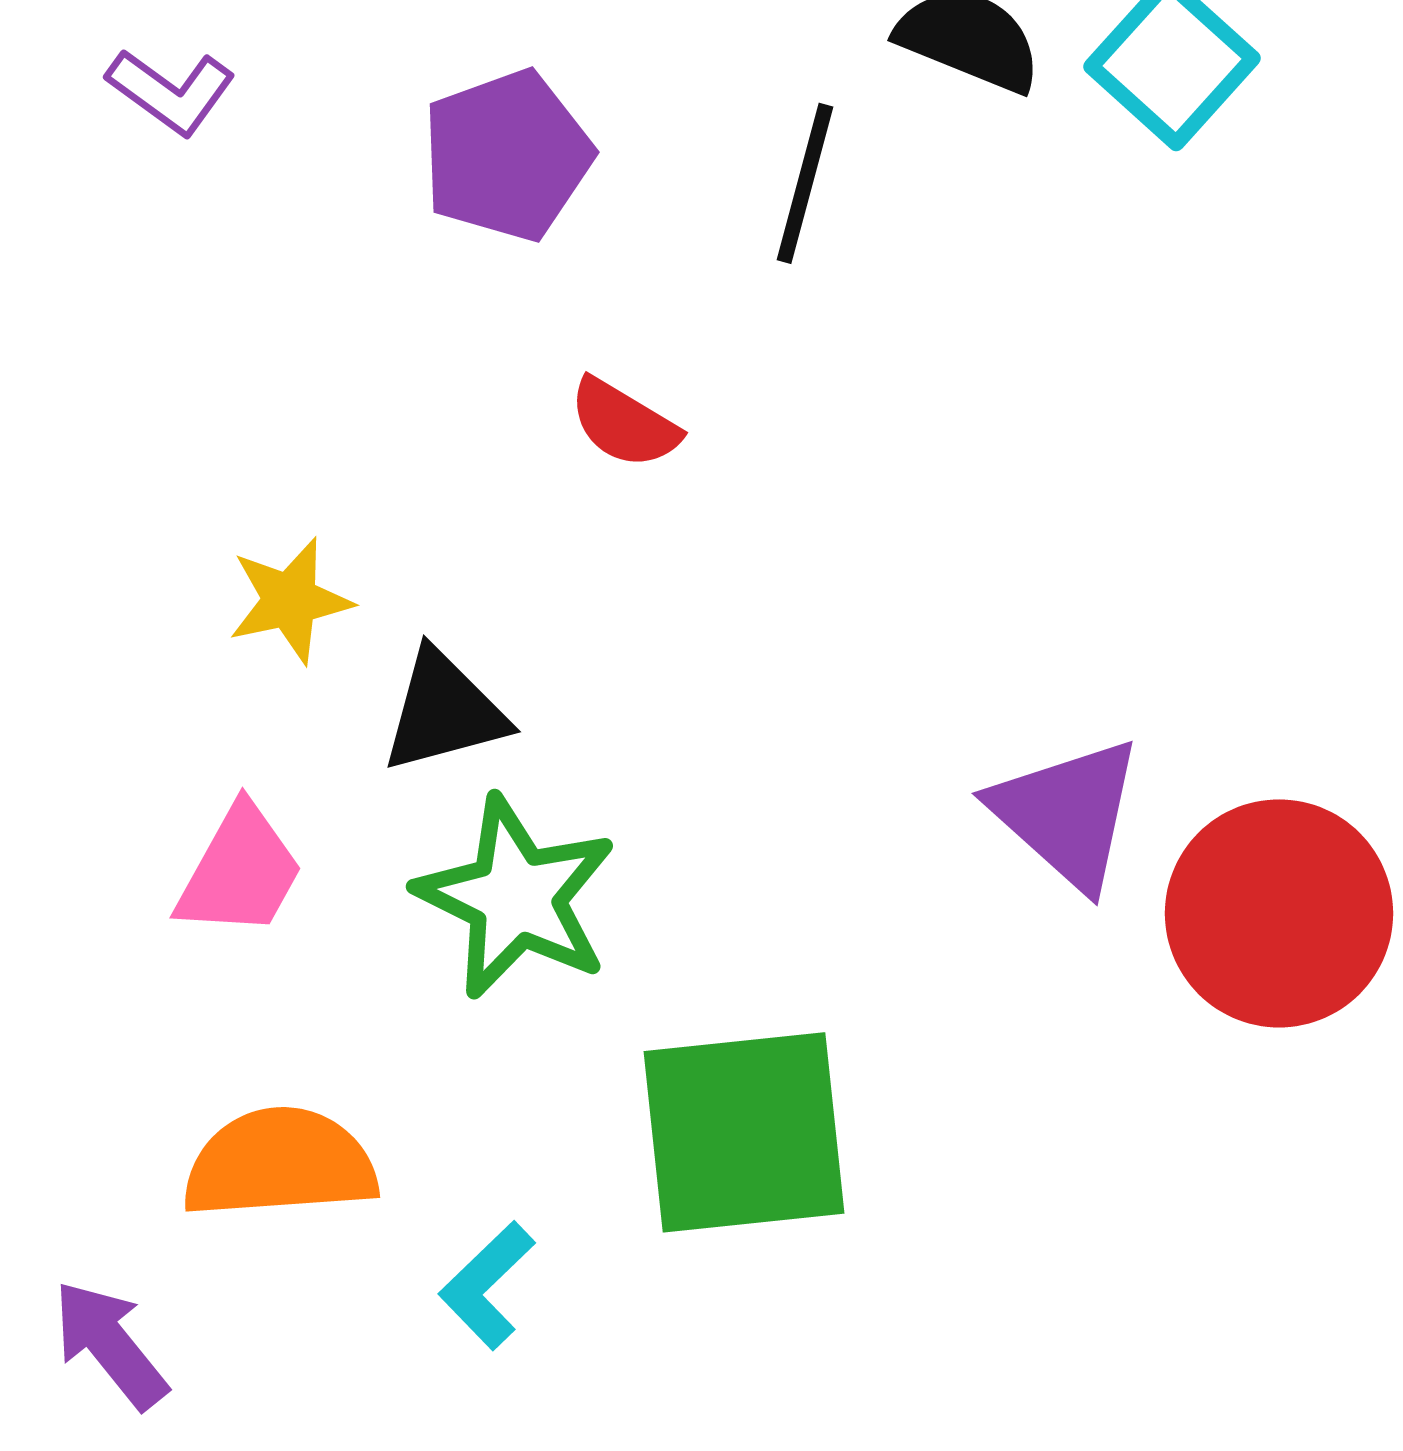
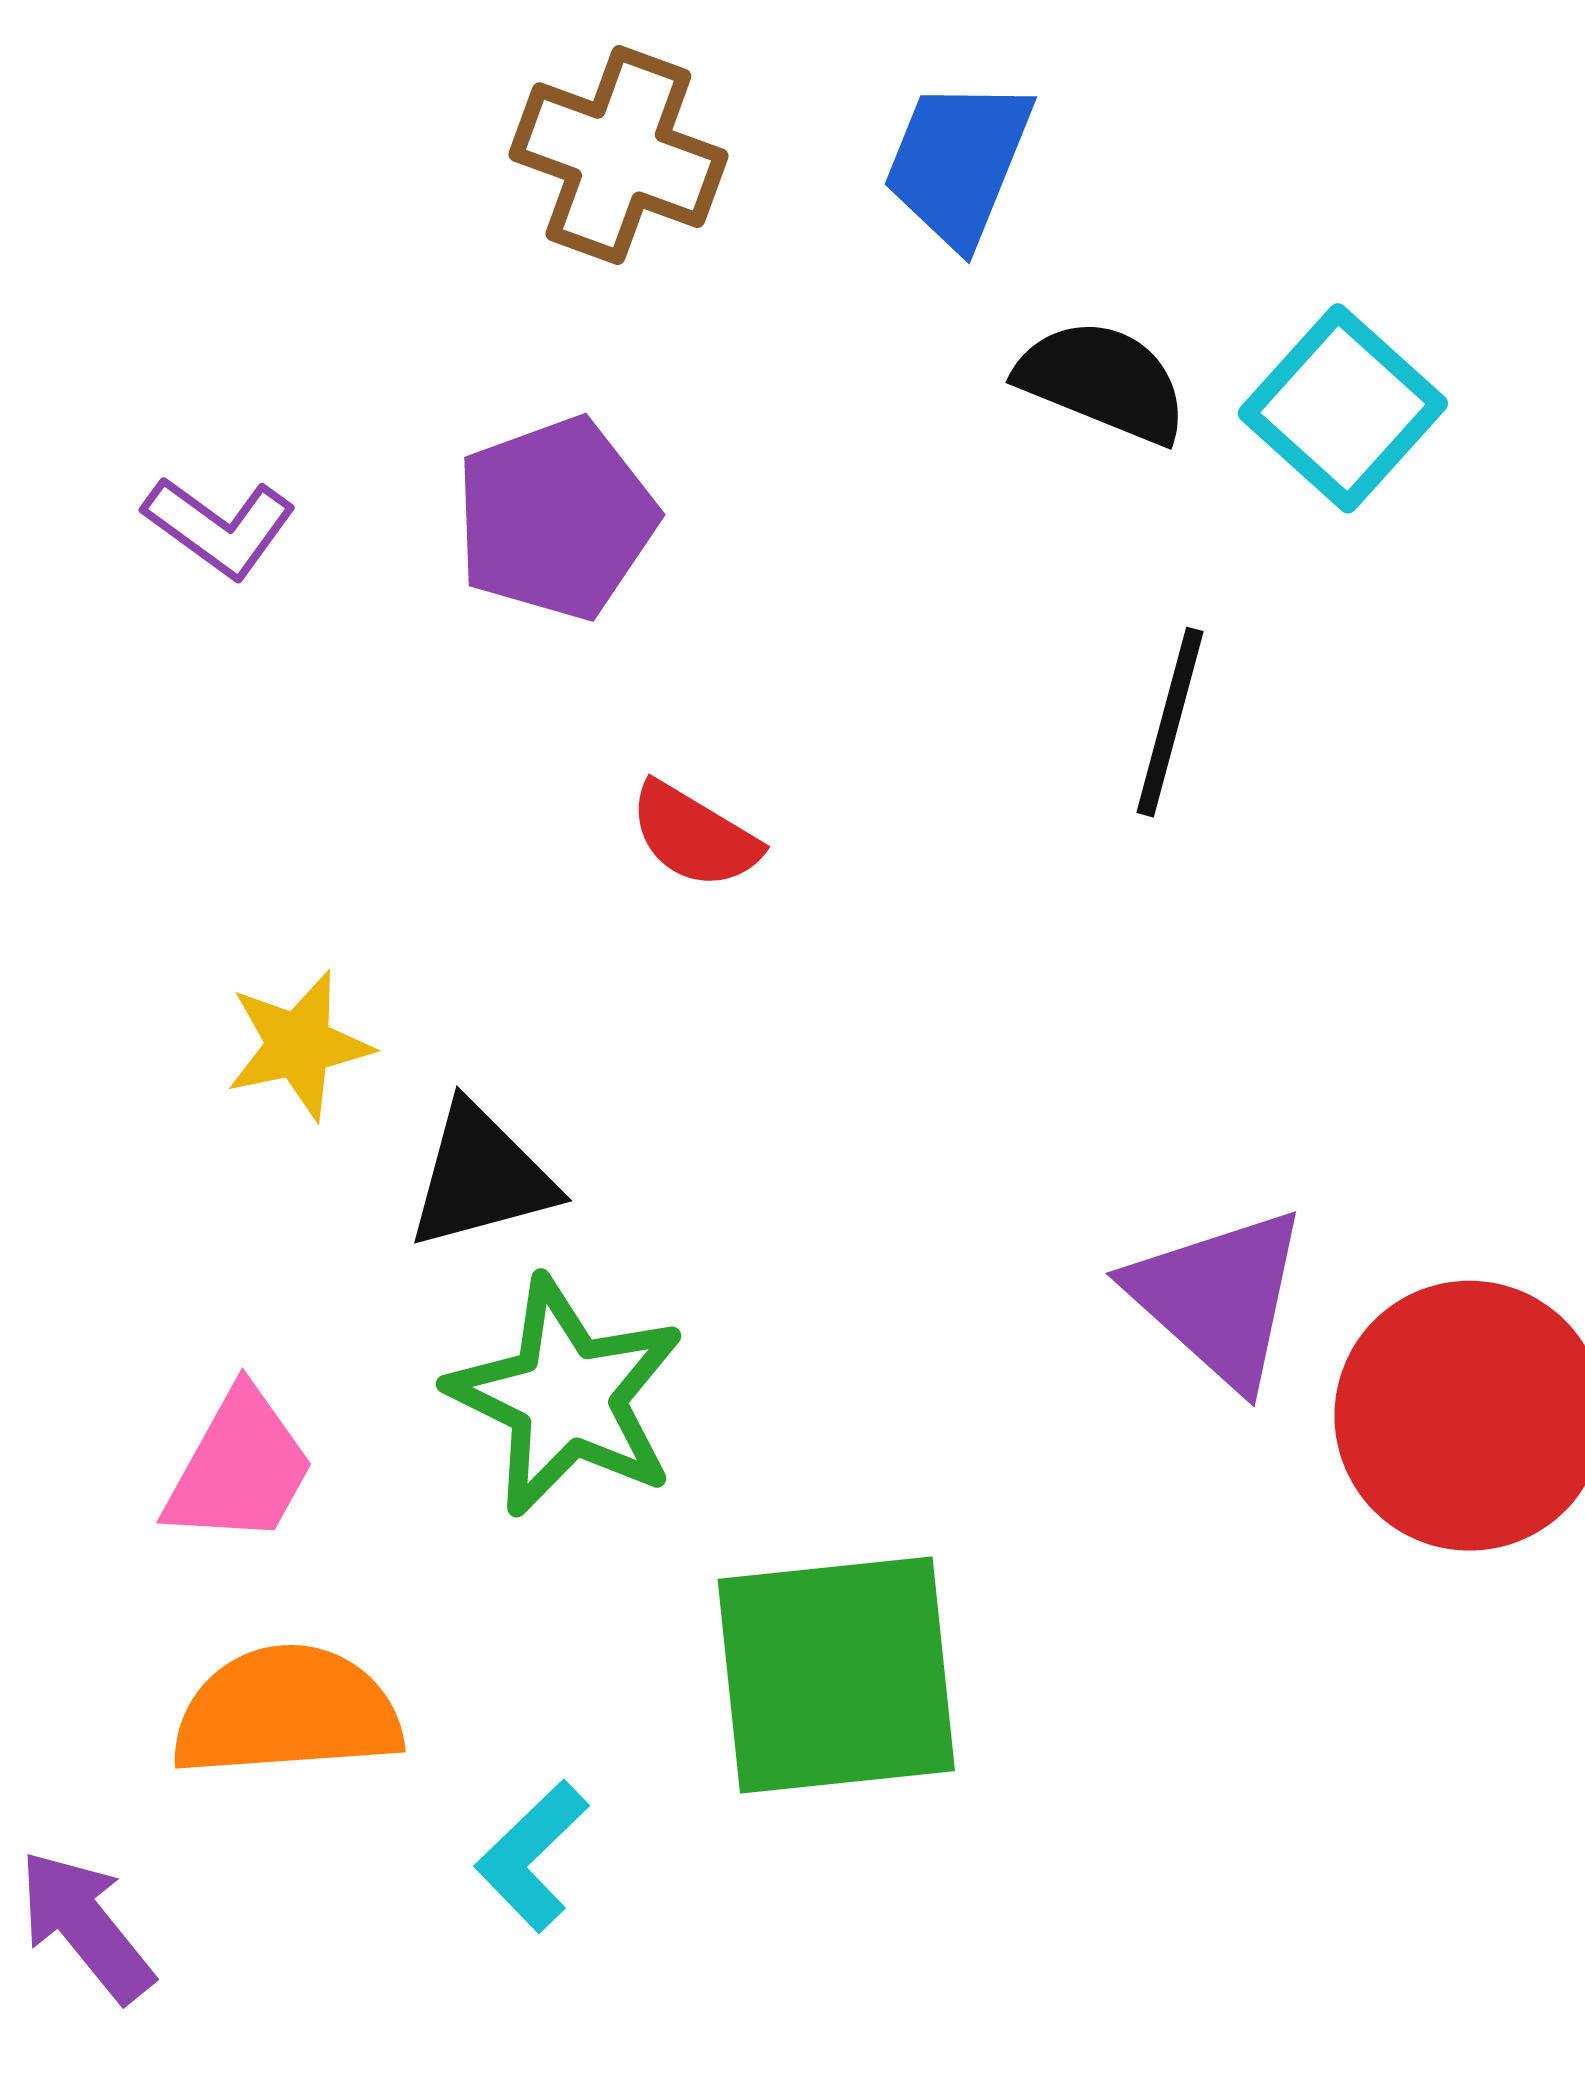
purple L-shape: (171, 91) -> (220, 527), moved
black line: (805, 183) -> (1170, 722), moved
pink trapezoid: (240, 871) -> (240, 1468), moved

